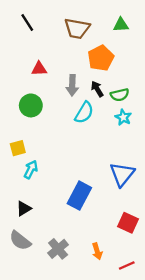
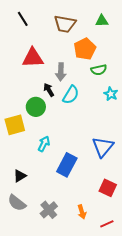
red triangle: (39, 69) -> (33, 58), size x1.6
black arrow: (97, 89) -> (49, 90), moved
green semicircle: (120, 95) -> (99, 70), moved
green circle: (31, 105) -> (36, 107), moved
cyan star: (123, 117) -> (111, 94), moved
yellow square: (18, 148) -> (15, 125), size x1.5
cyan arrow: (31, 169) -> (44, 144), moved

